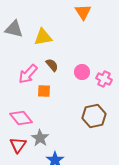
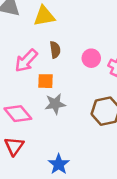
brown semicircle: (52, 65) -> (55, 50), turned 32
gray star: (40, 138) -> (55, 104), moved, turned 30

